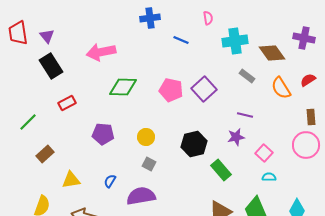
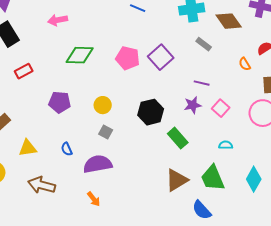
pink arrow: (101, 52) -> (58, 20), size x0.7
orange semicircle: (281, 88) -> (245, 64), moved, size x0.6
pink square: (264, 153) -> (221, 108), moved
blue semicircle: (110, 181) -> (67, 149), turned -56

